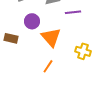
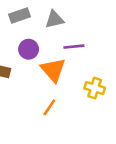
purple line: (73, 12) -> (74, 47), moved

